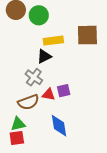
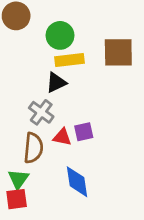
green circle: (39, 15) -> (60, 35), moved
brown semicircle: (28, 102) -> (33, 148), turned -65
green triangle: (18, 124) -> (18, 179), turned -42

